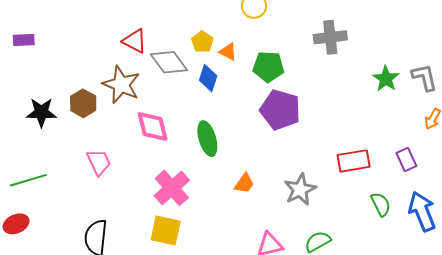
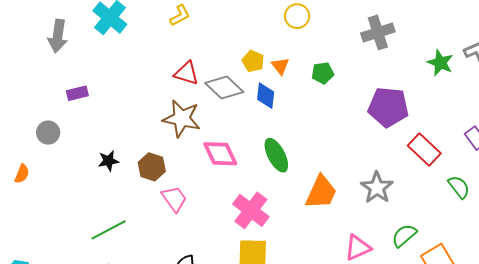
orange triangle: (228, 52) -> (280, 66), turned 36
green pentagon: (268, 67) -> (323, 73), size x0.7
brown hexagon: (83, 103) -> (152, 167), moved
purple pentagon: (280, 110) -> (388, 107), moved
black star: (41, 112) -> (108, 161), size x0.7
red rectangle: (354, 161) -> (424, 149), turned 64
orange trapezoid: (244, 183) -> (321, 192), size x1.6

